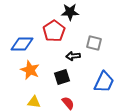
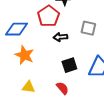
black arrow: (73, 56) -> (60, 37), moved
black square: (62, 77) -> (69, 65), moved

